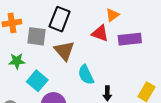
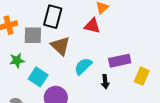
purple rectangle: (130, 39) -> (120, 61), moved
cyan semicircle: (86, 75) -> (83, 66), turned 78

